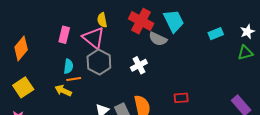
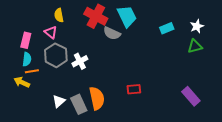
pink rectangle: (64, 35) -> (26, 40), moved
pink triangle: (94, 38) -> (51, 32), size x0.6
white cross: (139, 65) -> (80, 61), moved

